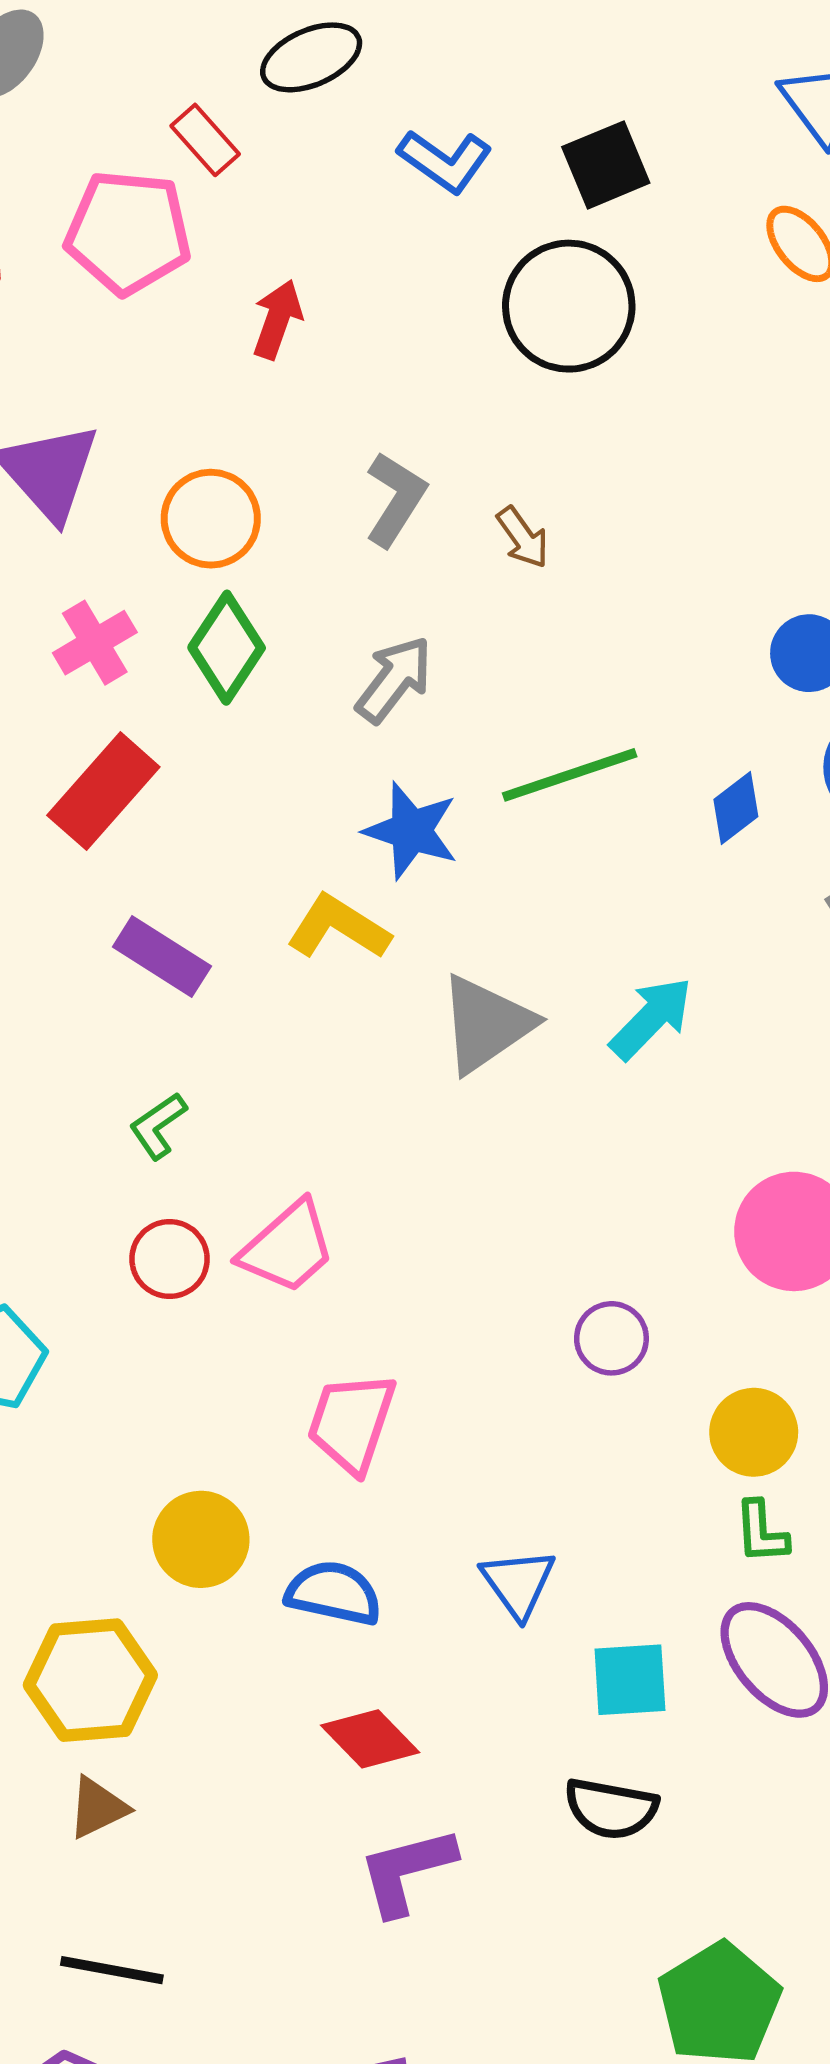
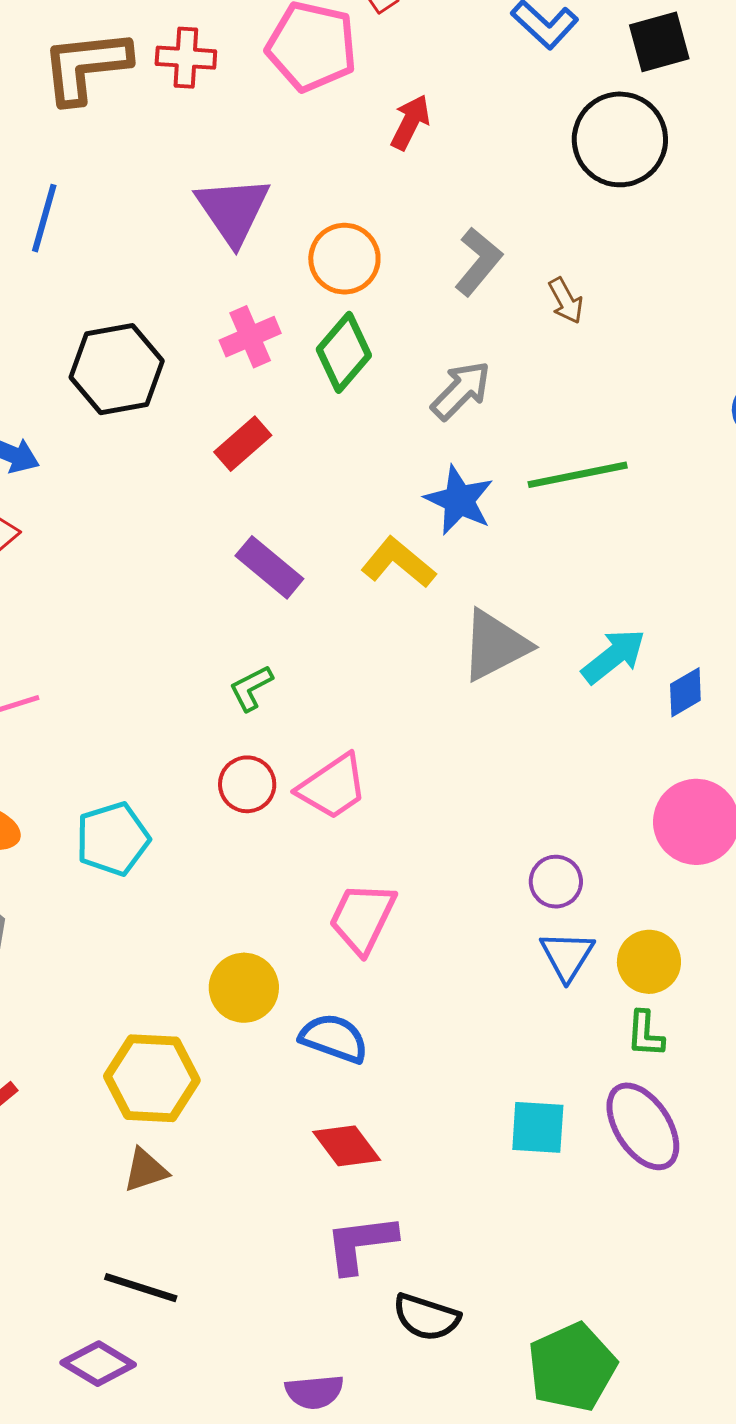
red rectangle: (103, 791) -> (243, 444), size x0.7
blue diamond: (736, 808) -> (685, 692), moved
blue triangle: (518, 1583) -> (567, 956), moved
black semicircle: (611, 1809) -> (426, 1317), moved

